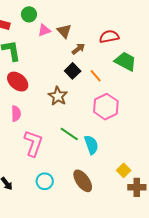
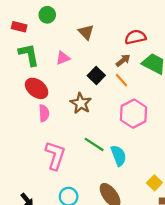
pink triangle: (44, 30) -> (63, 58), moved
brown arrow: (78, 49) -> (123, 60), moved
pink semicircle: (16, 114) -> (44, 113), moved

